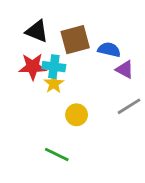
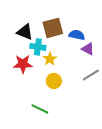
black triangle: (37, 31) -> (25, 32), moved
red star: (33, 67) -> (23, 64), moved
yellow star: (54, 84) -> (50, 59), moved

